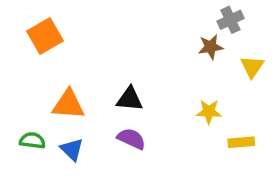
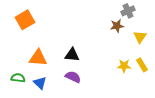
yellow star: (209, 112) -> (124, 66), moved
yellow rectangle: (241, 142) -> (142, 65), moved, turned 64

